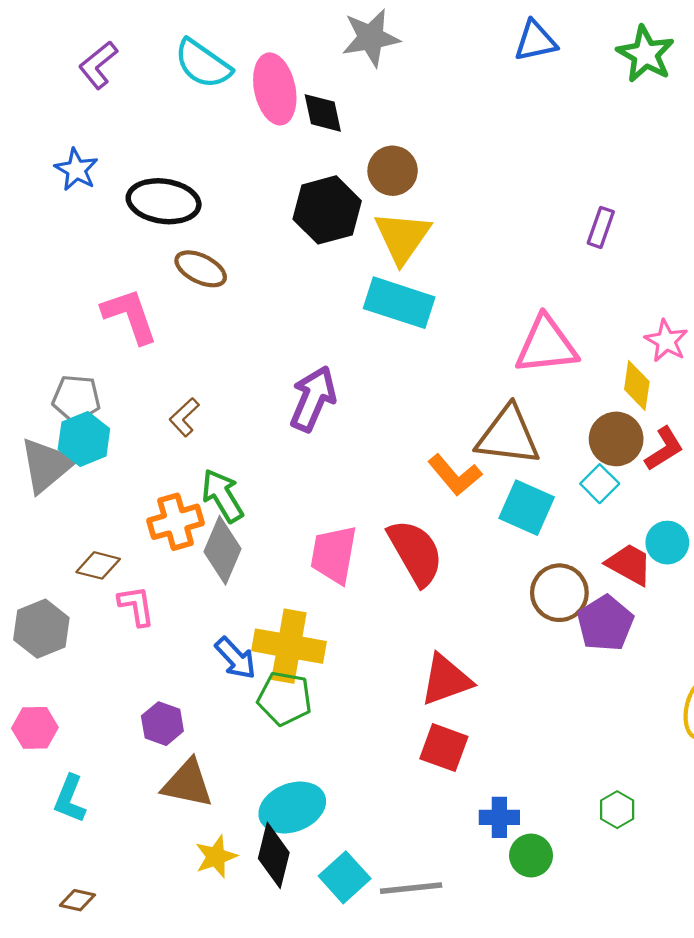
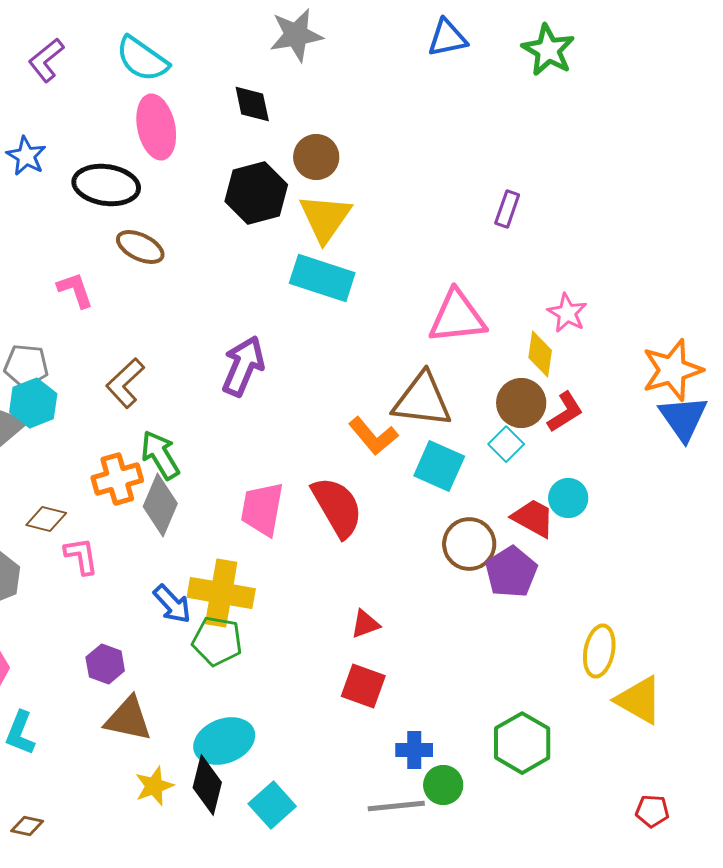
pink ellipse: (275, 89) -> (156, 127), moved
pink L-shape: (130, 316) -> (75, 290), size x0.7
brown L-shape: (184, 417) -> (125, 383), size x1.4
red triangle: (446, 680) -> (365, 624), size x0.6
green hexagon: (617, 810) -> (522, 743), size x1.8
gray line: (411, 888) -> (396, 806), moved

